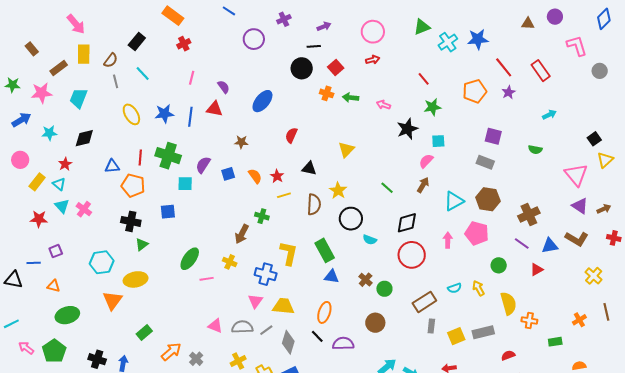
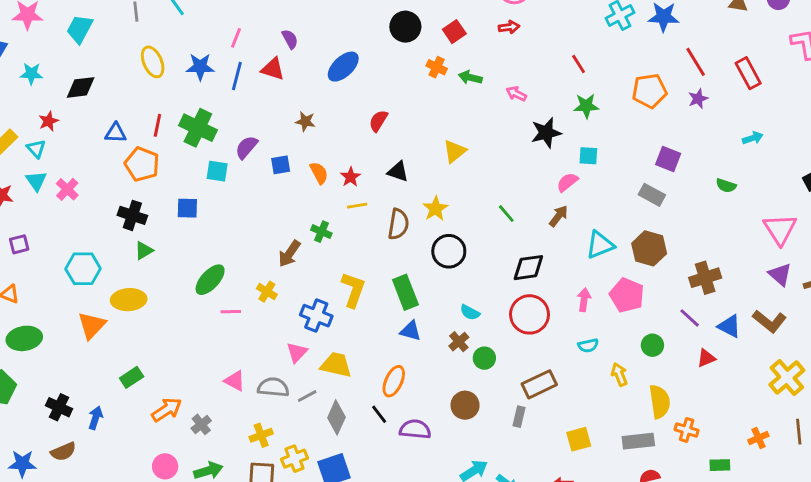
pink line: (192, 78) -> (236, 38), moved
cyan semicircle: (370, 240) -> (470, 312), moved
blue triangle: (550, 246) -> (729, 326), turned 30
yellow cross: (594, 276) -> (787, 377), size x1.4
cyan semicircle: (454, 288) -> (588, 346), moved
gray rectangle: (431, 326) -> (519, 417), moved
gray rectangle: (483, 332) -> (638, 441), moved

